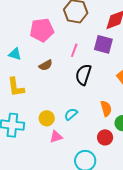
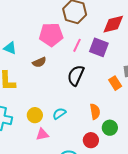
pink pentagon: (42, 30) -> (51, 35), moved
pink line: (74, 50) -> (77, 45), moved

